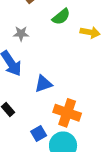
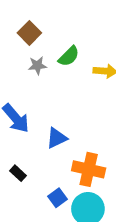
gray star: (21, 34) -> (37, 66), moved

